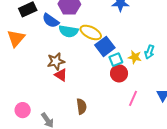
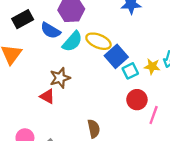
cyan semicircle: (69, 31) -> (72, 42), turned -54
red circle: (119, 73) -> (137, 100), moved
red triangle: (61, 75) -> (47, 96), moved

